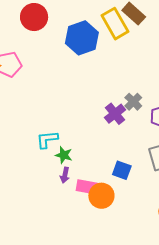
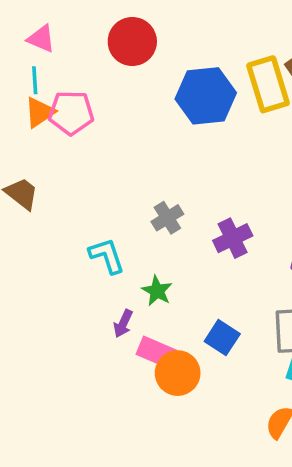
gray cross: (133, 102) -> (167, 218), moved
cyan L-shape: (47, 139) -> (107, 256), turned 65
green star: (64, 155) -> (157, 291), moved

